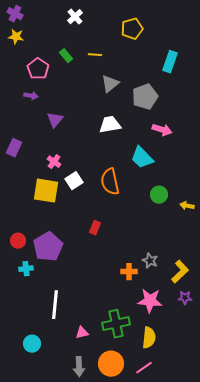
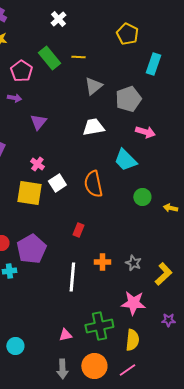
yellow pentagon: (132, 29) -> (127, 34), moved, turned -30
green rectangle: (66, 56) -> (49, 58), size x1.6
orange cross: (129, 272) -> (102, 262), moved
purple star: (185, 298) -> (168, 320), moved
white line: (55, 305) -> (72, 277), moved

